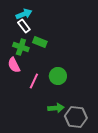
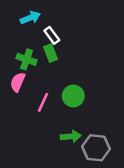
white rectangle: (24, 26) -> (52, 35), moved
green rectangle: (40, 42) -> (51, 53), turned 48
pink semicircle: (14, 65) -> (18, 82), turned 49

